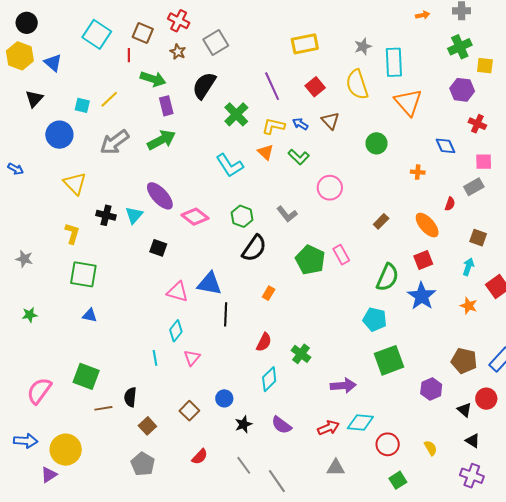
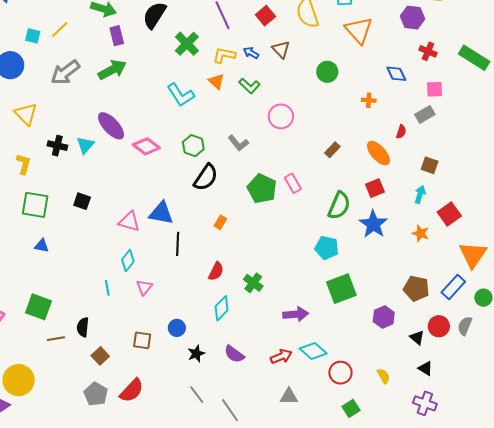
black square: (158, 248) -> (82, 201), moved
brown square: (189, 411) -> (142, 340), turned -36
cyan diamond: (360, 422) -> (313, 351), turned 36
red semicircle: (200, 457) -> (132, 391), moved, size x1.5

